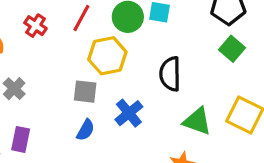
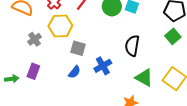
yellow hexagon: (107, 56) -> (60, 26), moved

